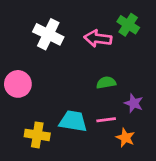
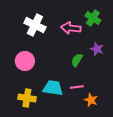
green semicircle: (106, 83) -> (77, 60), turned -48
pink circle: (18, 84) -> (25, 61), moved
purple star: (134, 103) -> (97, 49), moved

